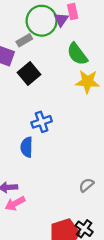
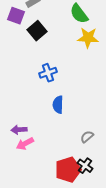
blue semicircle: (27, 147) -> (58, 105), moved
gray semicircle: (86, 185) -> (87, 137), moved

